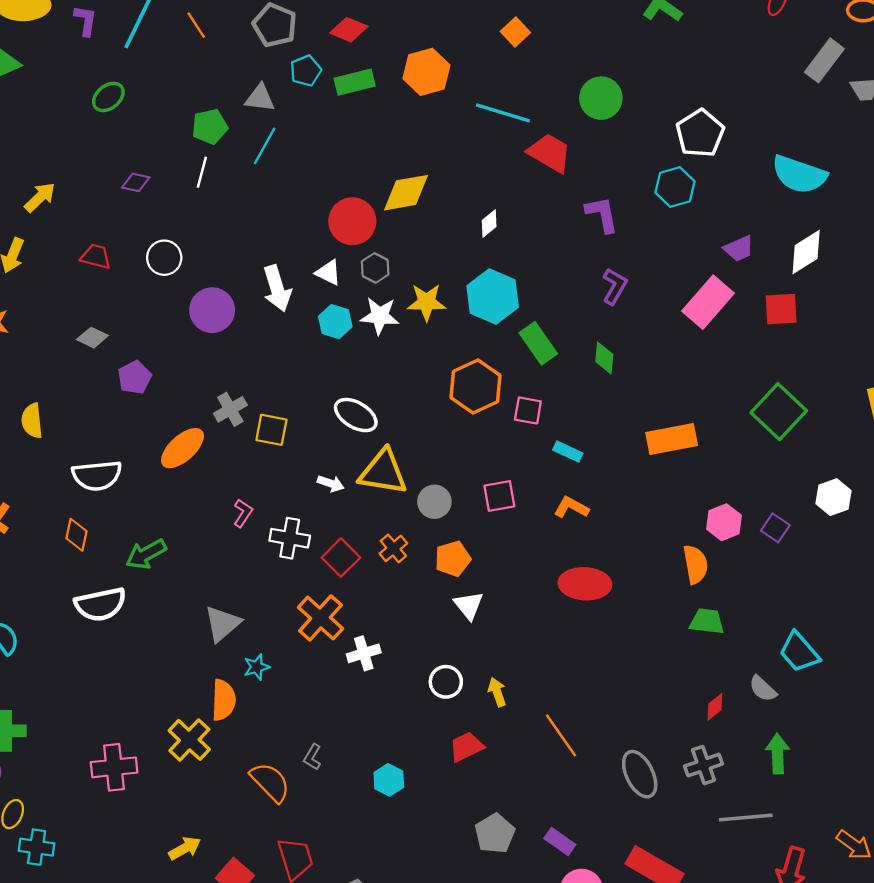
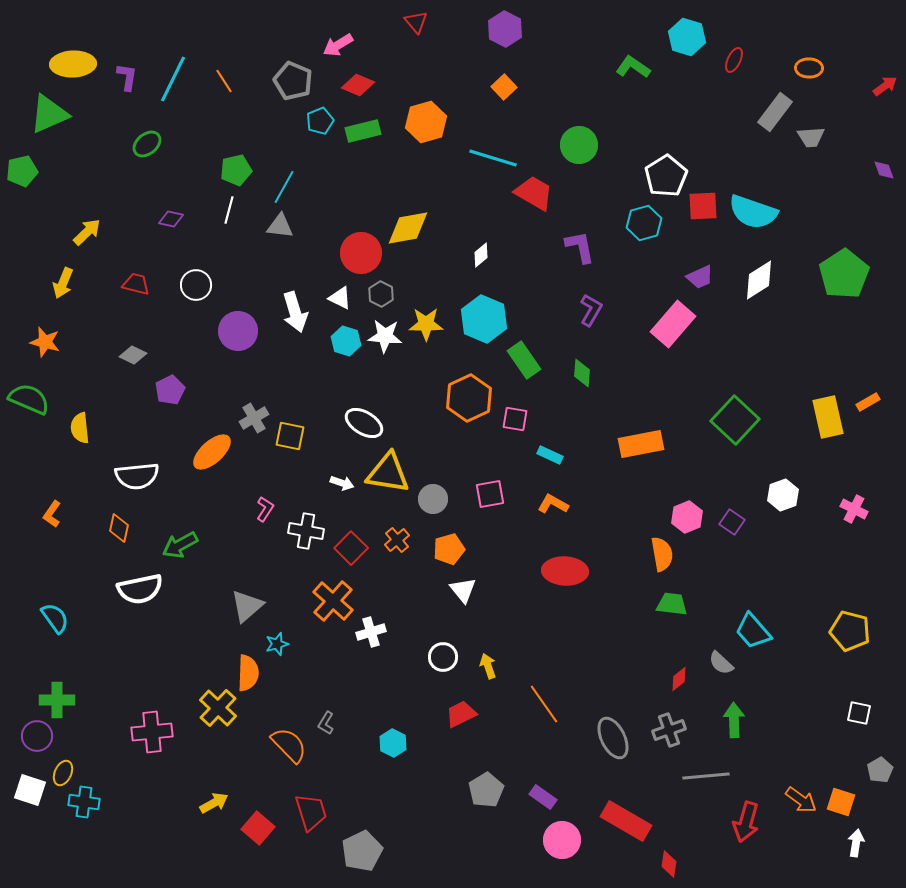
gray triangle: (260, 98) -> (280, 226), moved
red square: (781, 309) -> (703, 206), moved

